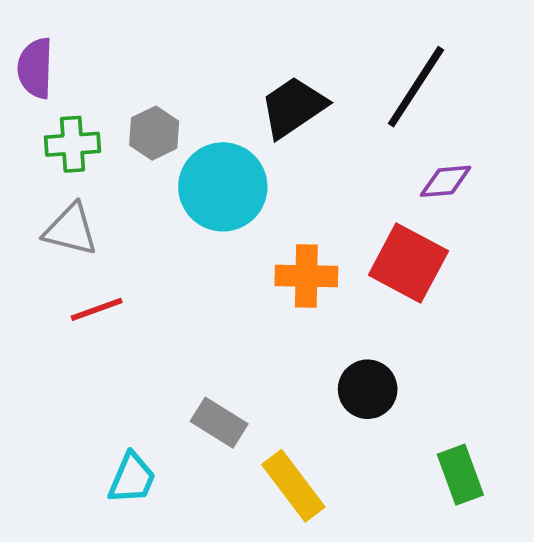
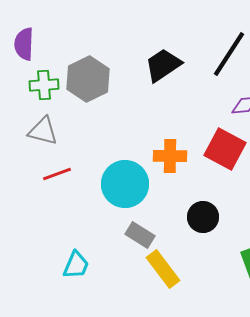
gray hexagon: (154, 133) -> (88, 79), size x1.6
cyan circle: (223, 187) -> (125, 184), moved
gray rectangle: (219, 423) -> (140, 235), moved

